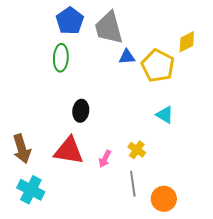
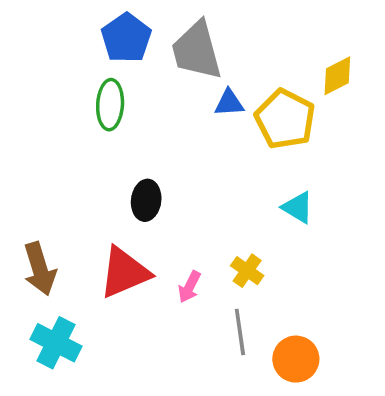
red triangle: (69, 151) -> (124, 272), turned -32

